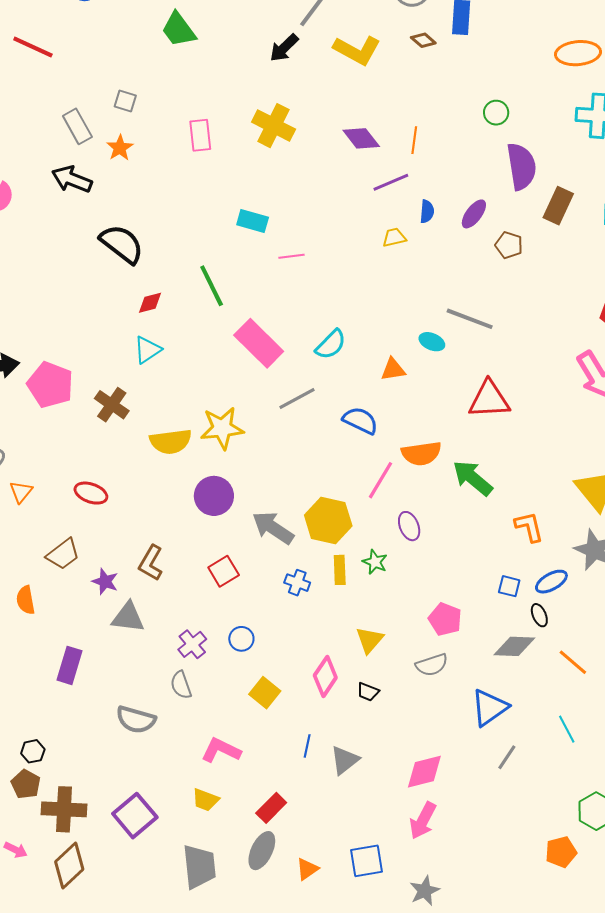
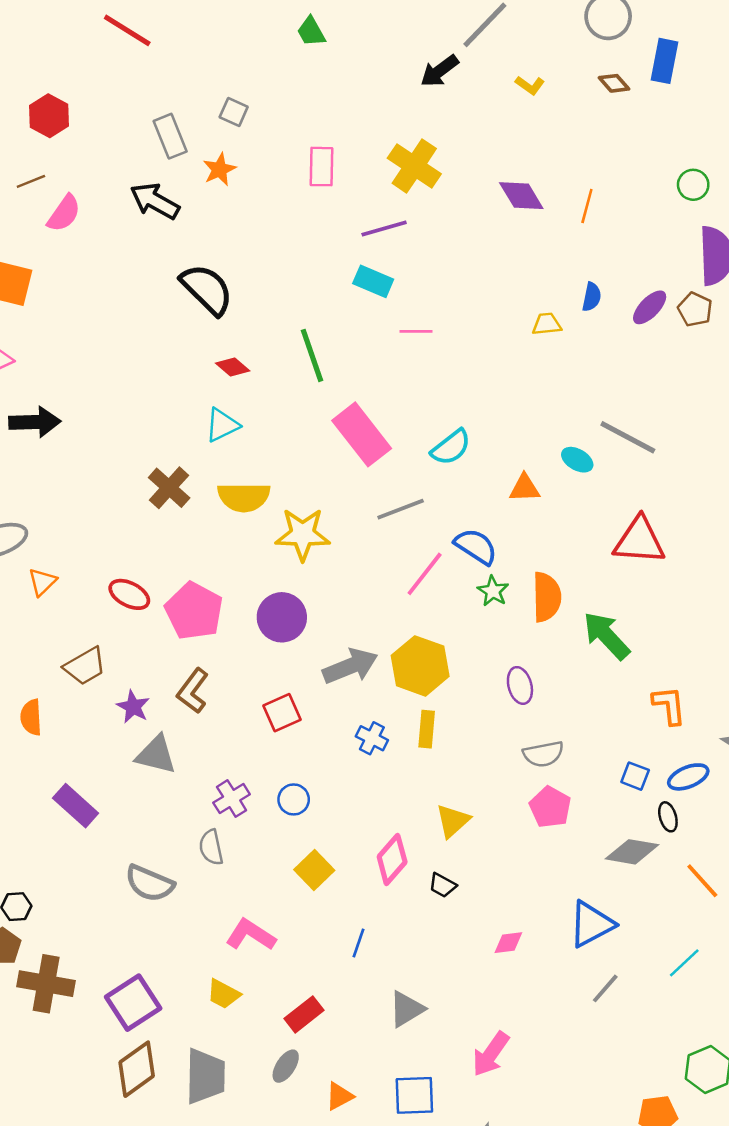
green trapezoid: (179, 30) -> (311, 32), size x0.7
yellow L-shape: (357, 50) -> (530, 85), size x0.5
purple line: (391, 182) -> (384, 228), moved
brown pentagon: (509, 245) -> (695, 309), moved
red diamond: (150, 303) -> (233, 367), turned 48
pink pentagon: (50, 385) -> (194, 611), moved
yellow semicircle: (171, 442) -> (244, 497), moved
orange semicircle: (421, 453) -> (547, 597), turned -90
pink line: (380, 480) -> (425, 574), moved
gray arrow: (273, 528) -> (350, 666), turned 117
green star: (375, 562) -> (493, 591), moved
purple rectangle: (70, 665) -> (76, 806), turned -72
gray semicircle: (432, 665) -> (543, 754), moved
cyan line: (567, 729) -> (684, 963), turned 68
gray triangle: (345, 760) -> (406, 1009), moved
pink diamond: (424, 772) -> (508, 943), moved, size x0.6
gray ellipse: (262, 851) -> (286, 1066), size x0.7
brown diamond: (69, 866) -> (137, 1069), moved

